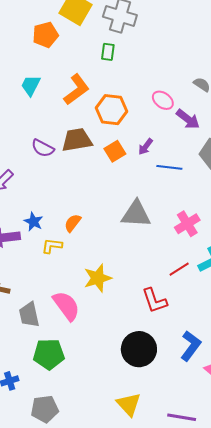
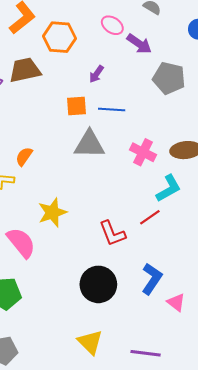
orange square: (115, 151) -> (76, 106), moved, turned 30
blue line: (169, 167) -> (112, 109), moved
pink cross: (187, 224) -> (143, 152), turned -30
red line: (179, 269) -> (150, 217), moved

